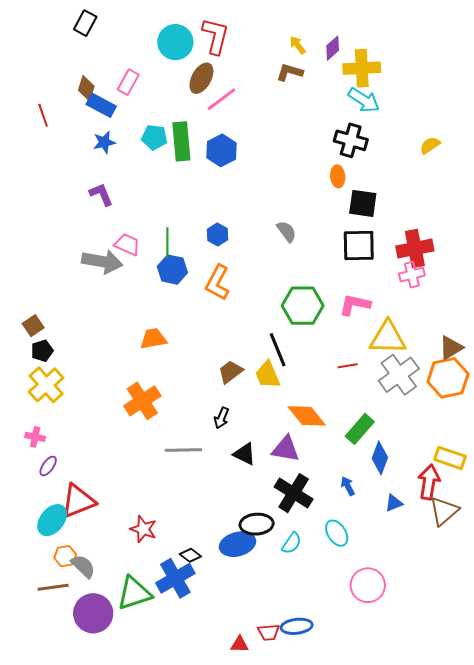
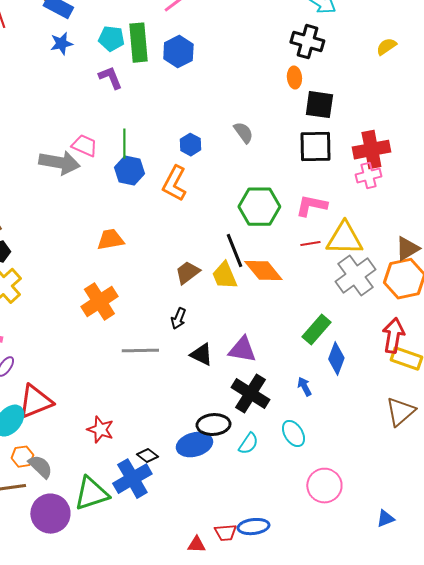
purple L-shape: (101, 194) -> (110, 78), moved
blue hexagon: (217, 234) -> (190, 145), moved
red line: (348, 366) -> (310, 244), moved
orange diamond: (307, 416) -> (263, 271), moved
red arrow: (429, 482) -> (393, 336), moved
blue triangle: (394, 503) -> (385, 519), moved

